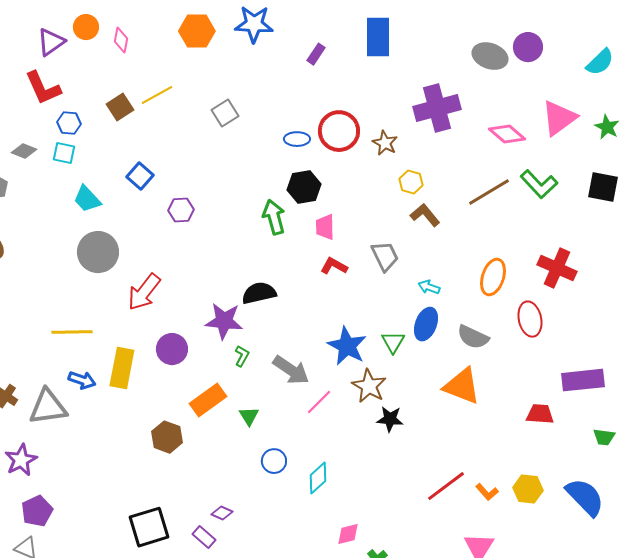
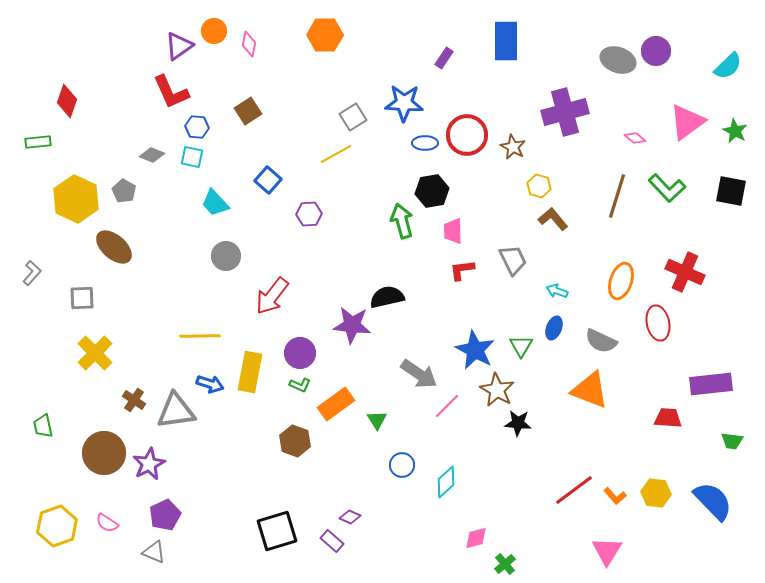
blue star: (254, 24) -> (404, 103), moved
yellow line: (157, 95) -> (336, 154), moved
pink diamond: (507, 134) -> (635, 138), size x0.6
brown line: (489, 192) -> (617, 196), turned -42
gray circle: (98, 252) -> (226, 256), size x0.7
red L-shape: (334, 266) -> (462, 270), turned -36
blue ellipse: (426, 324) -> (554, 328), size x0.7
green L-shape: (242, 356) -> (300, 385), moved, turned 85

